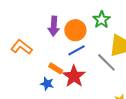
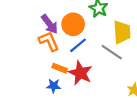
purple arrow: (54, 26) -> (50, 24), turned -30
orange L-shape: (22, 47) -> (49, 41), moved, turned 40

